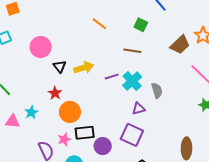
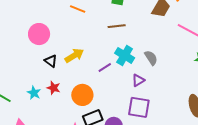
pink circle: (41, 47) -> (39, 34), moved
purple line: (112, 77) -> (105, 68), moved
cyan star: (31, 112) -> (34, 93), moved
orange circle: (70, 112) -> (82, 95), moved

